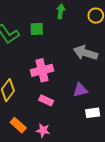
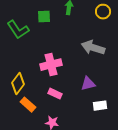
green square: (37, 29) -> (44, 17), moved
orange rectangle: (18, 125) -> (28, 105), moved

